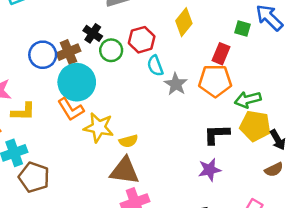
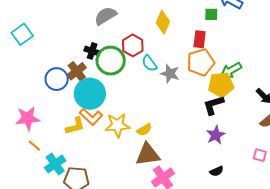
green circle: (111, 50) -> (111, 61), size x1.5
yellow L-shape: (23, 112) -> (75, 126), moved
yellow pentagon: (255, 126) -> (221, 85), moved

